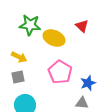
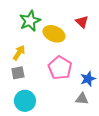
green star: (30, 25) -> (30, 21), turned -30
yellow arrow: (19, 57) -> (19, 53), turned -84

